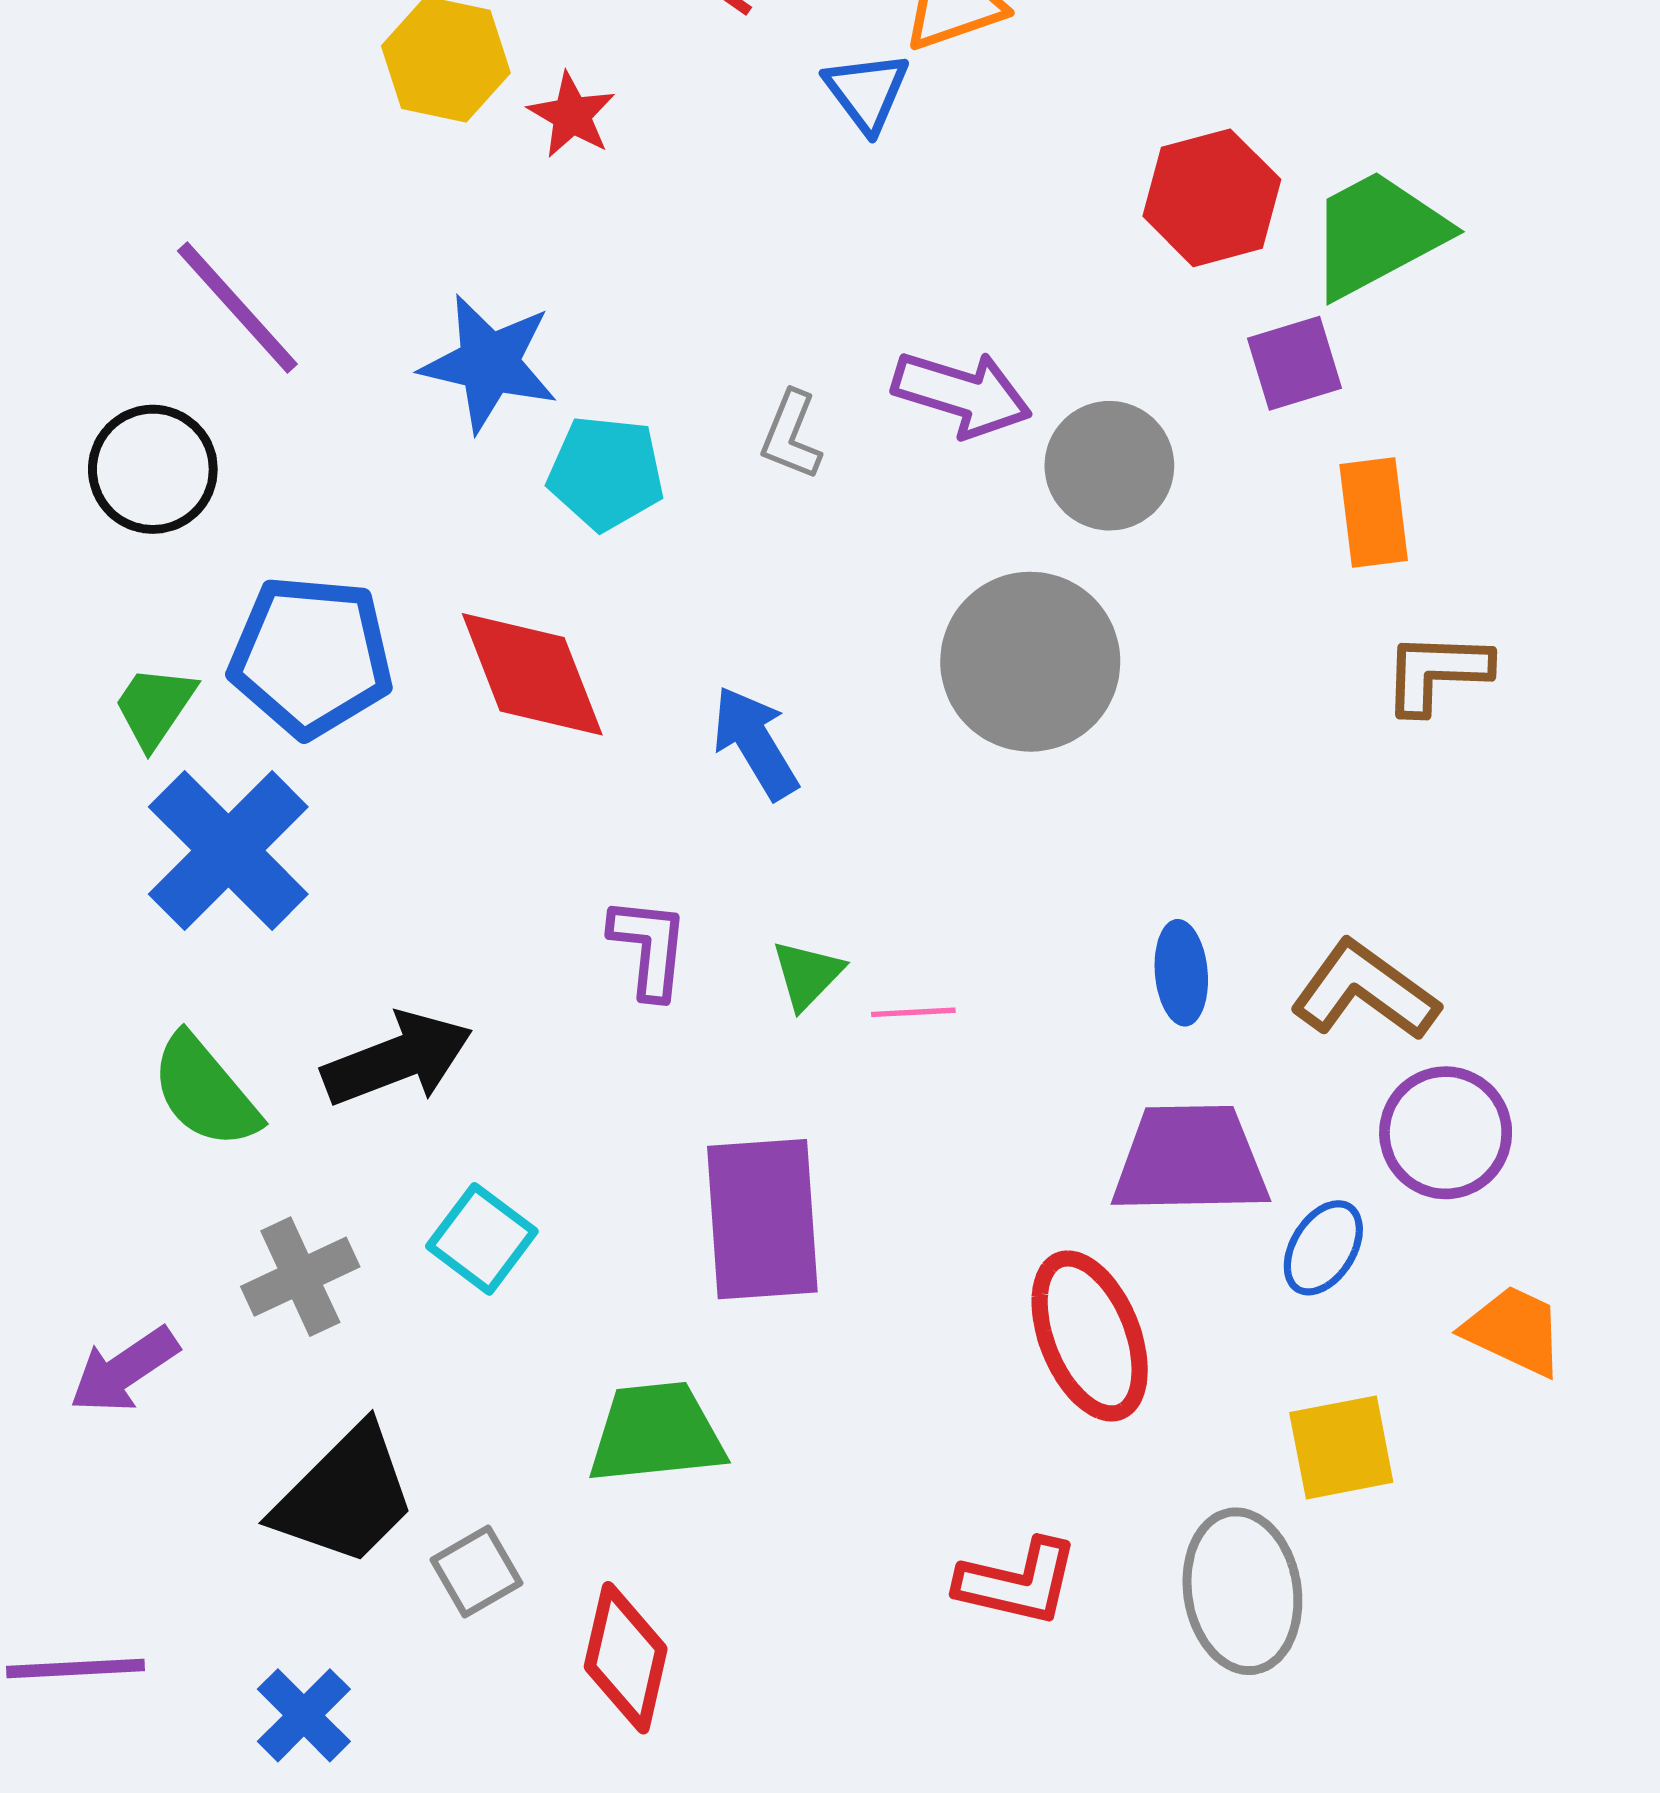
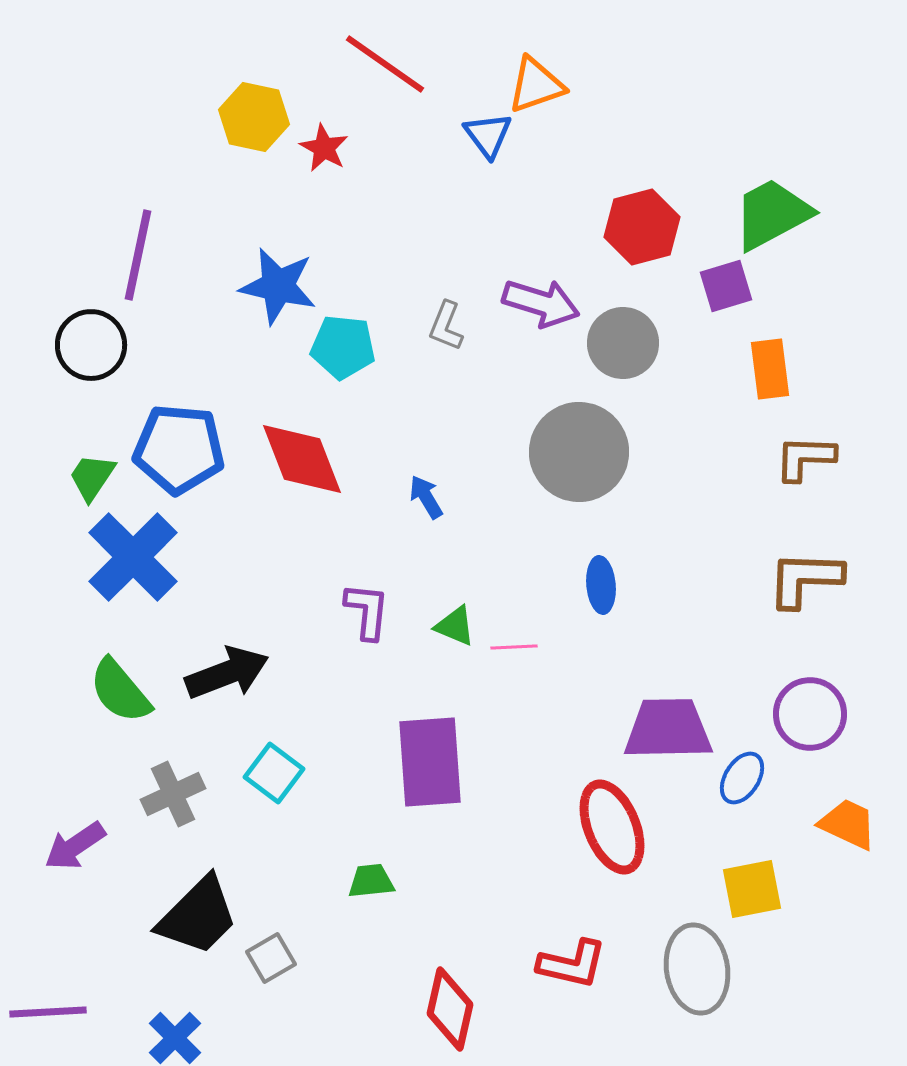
red hexagon: (1212, 198) -> (642, 227), moved
purple line: (237, 307) -> (138, 255), turned 54
blue arrow: (755, 743) -> (426, 497), size x0.7
blue ellipse: (1181, 973) -> (601, 585), moved
green triangle: (807, 975) -> (455, 626), turned -51
brown L-shape: (1365, 991) -> (805, 579), moved, turned -34
green trapezoid: (656, 1433) -> (371, 881), size x0.6
red diamond: (626, 1658) -> (450, 1009), moved

